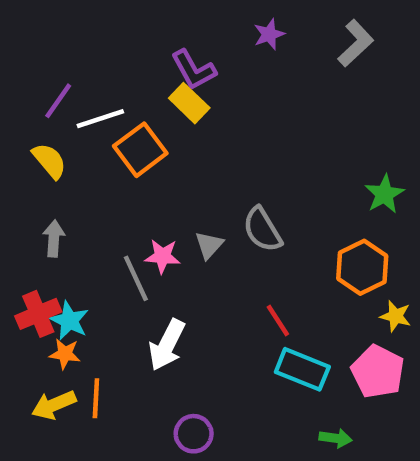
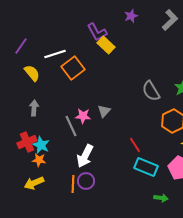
purple line: (58, 101) -> (21, 46), moved
yellow rectangle: (189, 103) -> (106, 45), moved
gray semicircle: (262, 230) -> (151, 91), moved
orange line: (96, 398) -> (73, 184), moved
purple circle: (194, 434) -> (86, 181), moved

